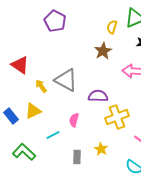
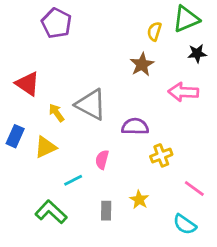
purple pentagon: (55, 21) -> (56, 23), moved
blue rectangle: (11, 116) -> (15, 136), moved, turned 63
yellow cross: (117, 117) -> (161, 155), size x0.7
green L-shape: (24, 152) -> (51, 212), moved

